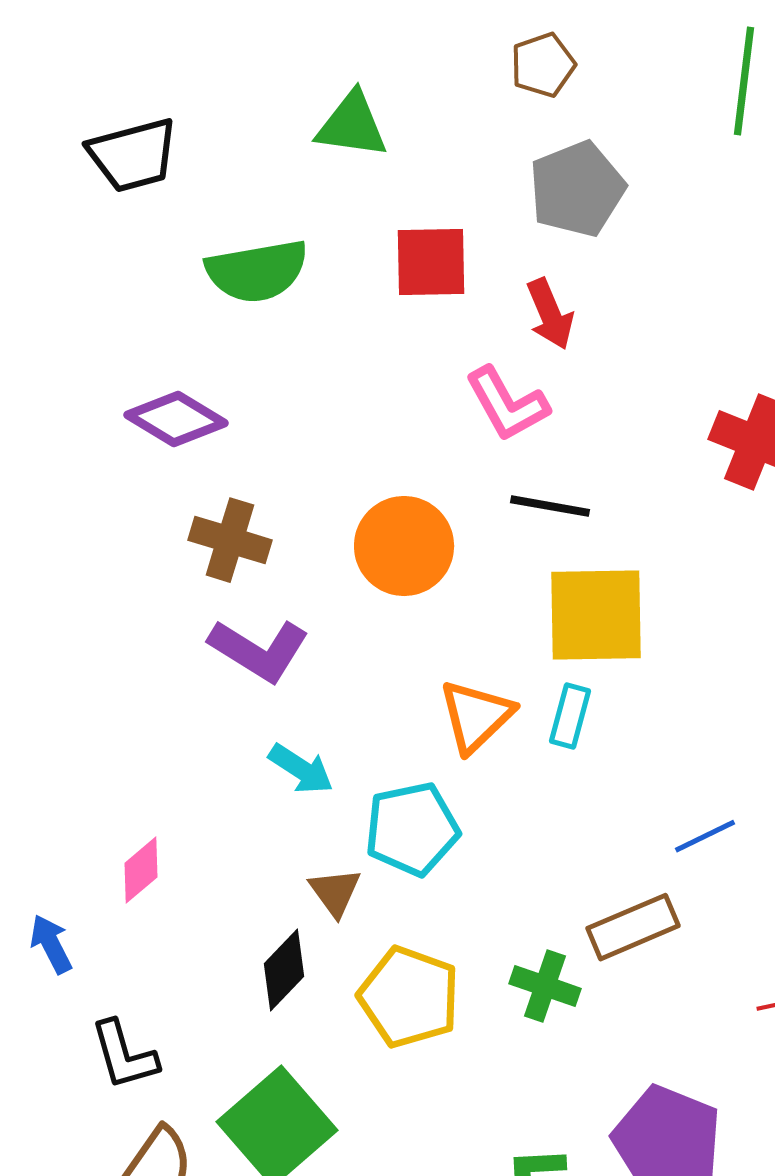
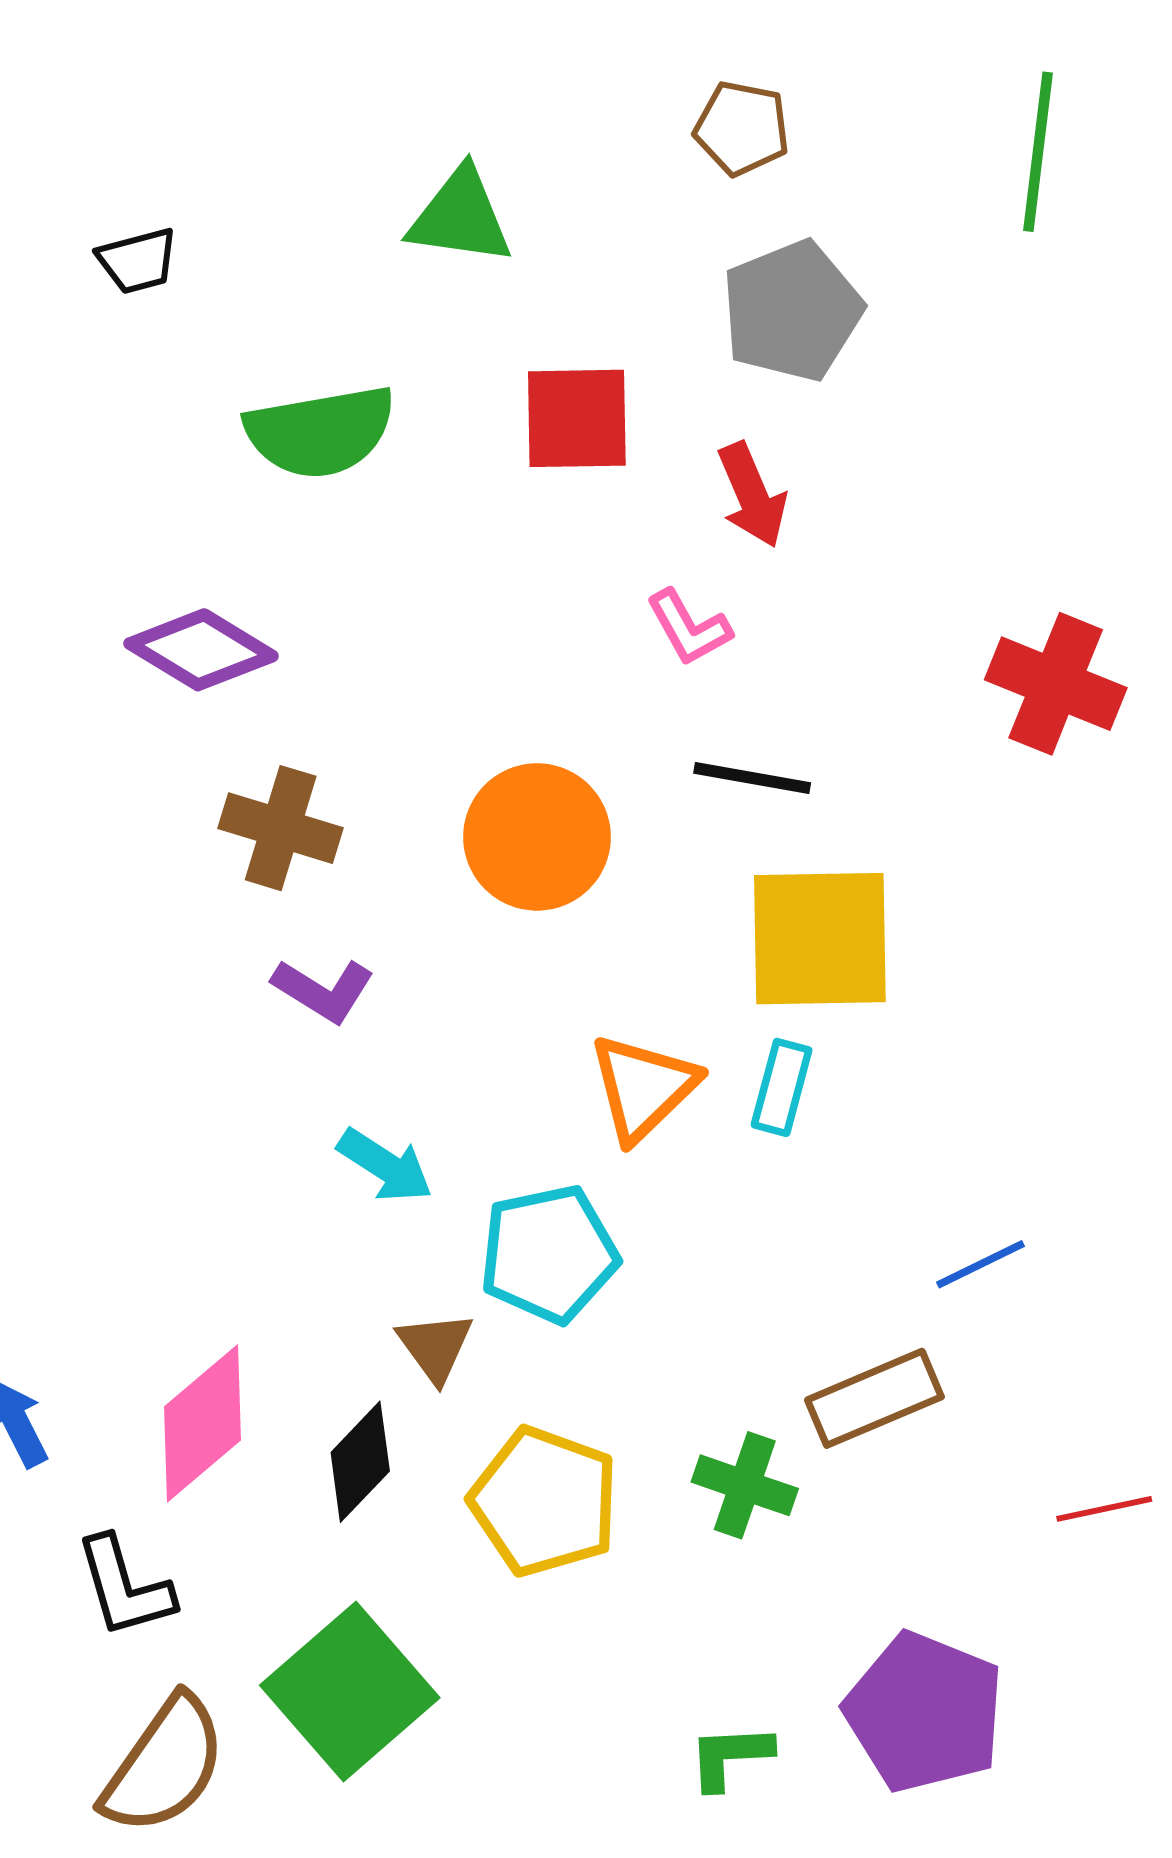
brown pentagon: (543, 65) -> (742, 128), turned 30
black trapezoid: (133, 155) -> (138, 261), size x0.6
pink L-shape: (507, 404) -> (689, 628), size x0.7
purple L-shape: (259, 650) -> (323, 990), size x0.7
pink diamond: (141, 870) -> (203, 1423), moved, size x1.6

